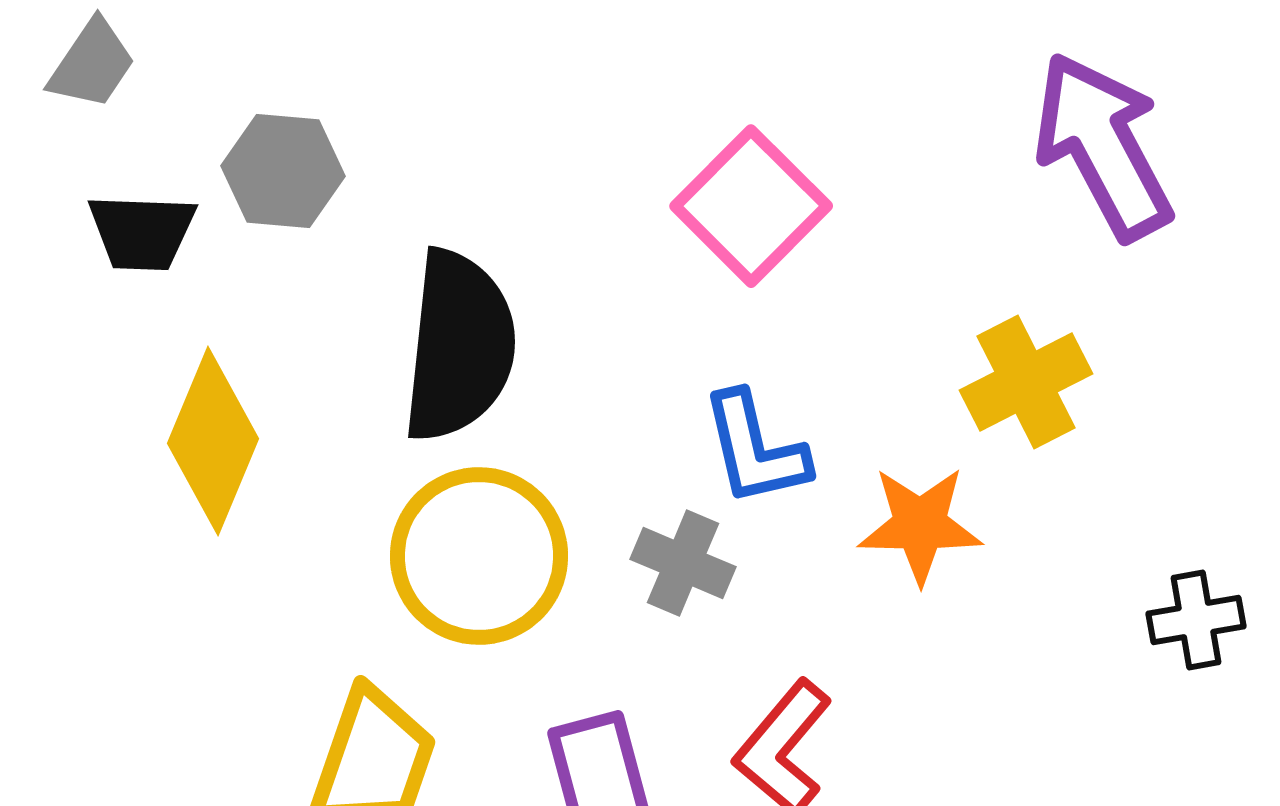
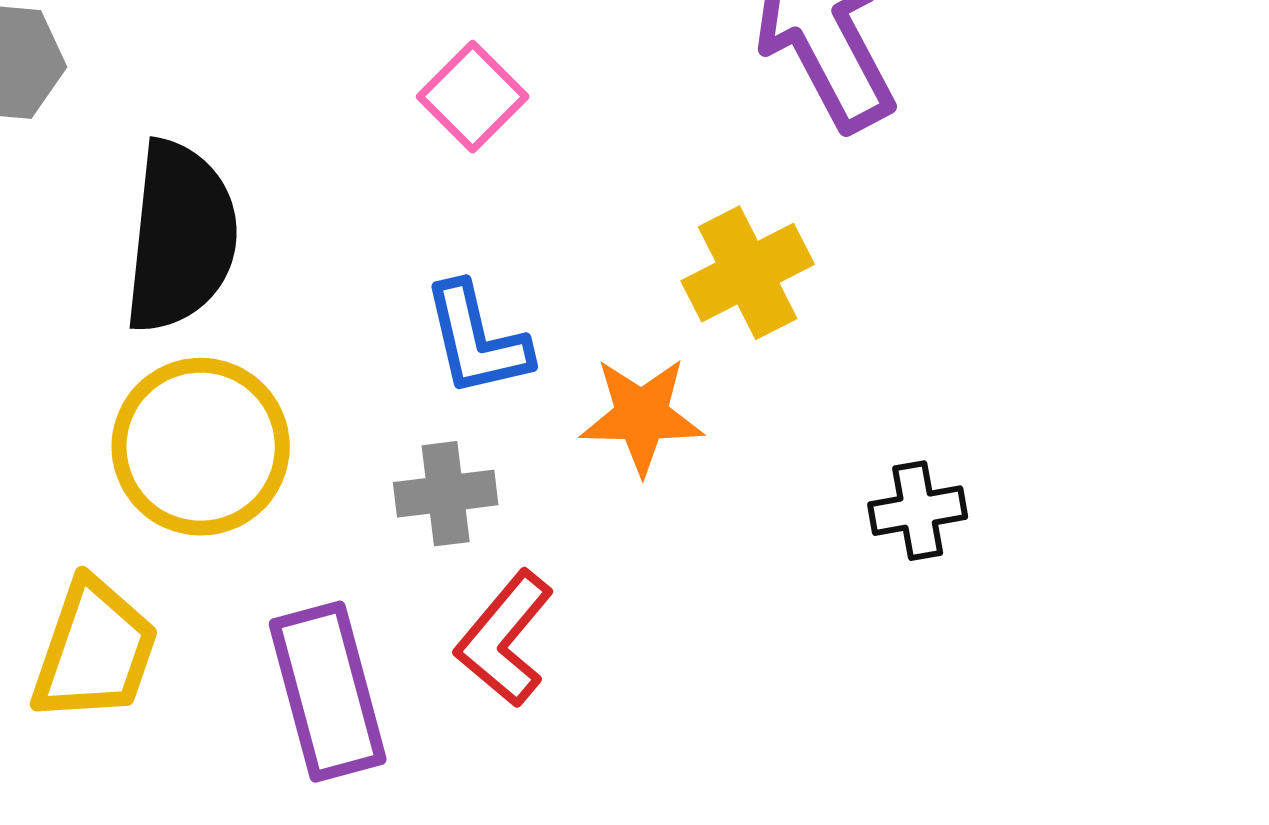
pink square: (751, 206) -> (473, 97), size x0.7
gray cross: (683, 563) -> (446, 494), moved, turned -30

